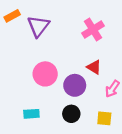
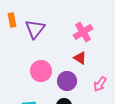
orange rectangle: (12, 16) -> (12, 20), turned -72
red triangle: (94, 67) -> (80, 58), moved

